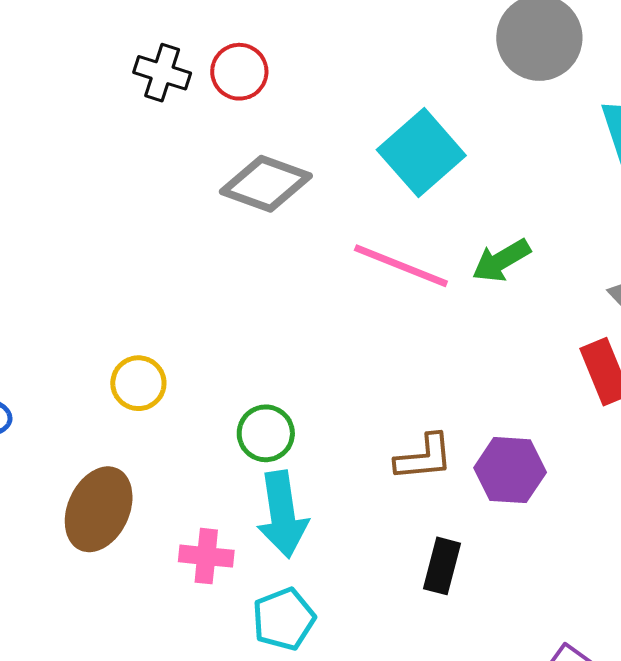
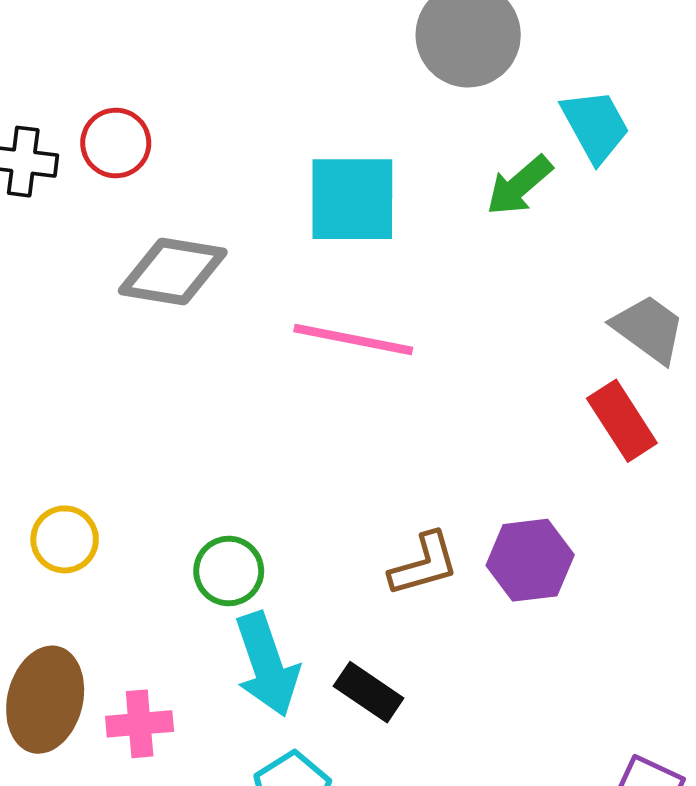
cyan square: (421, 153) -> (352, 199), turned -38
green arrow: (501, 261) -> (519, 186), moved
pink cross: (206, 556) -> (140, 724), moved
black rectangle: (442, 566) -> (369, 692), moved, turned -60

